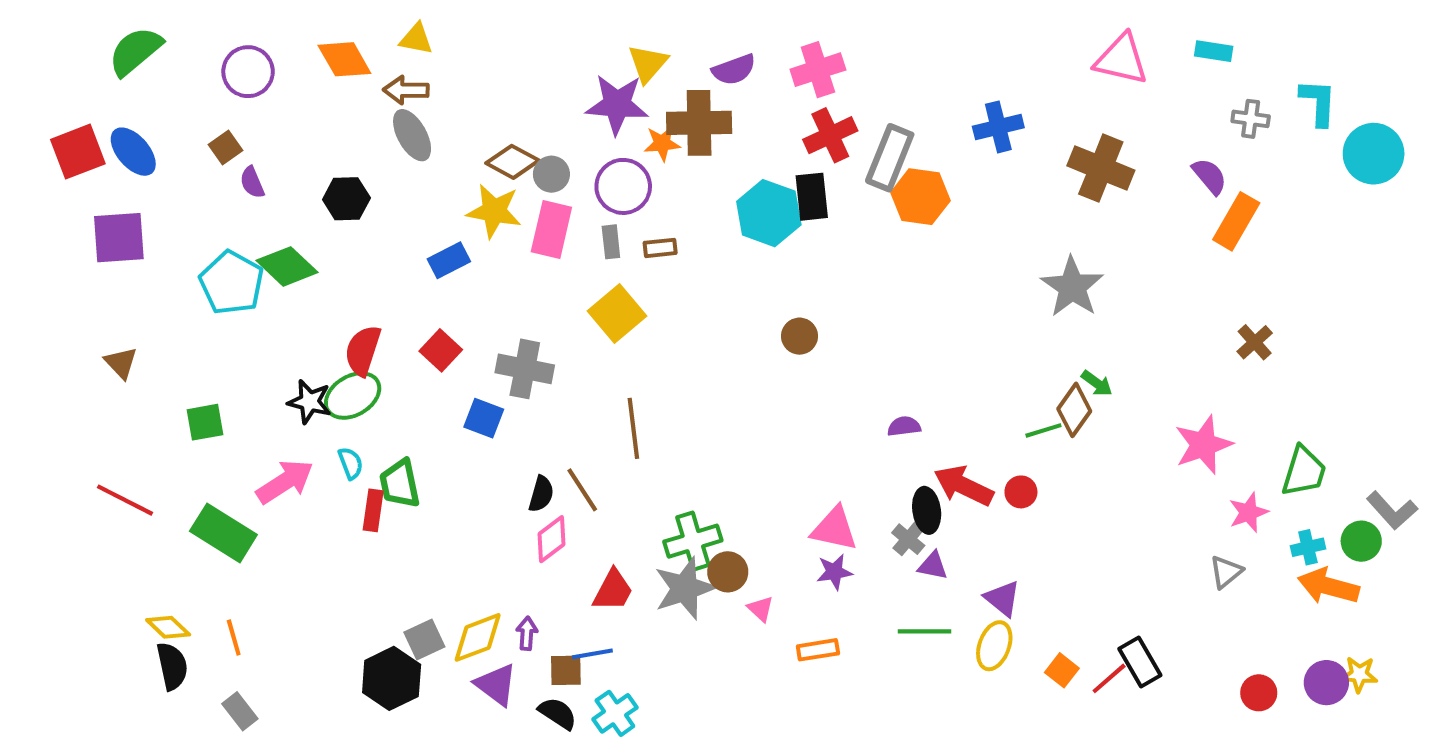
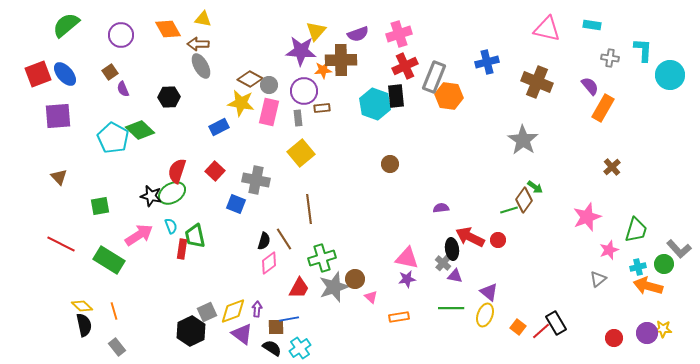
brown rectangle: (660, 248) -> (322, 108), moved
green cross: (693, 541) -> (322, 258), moved

